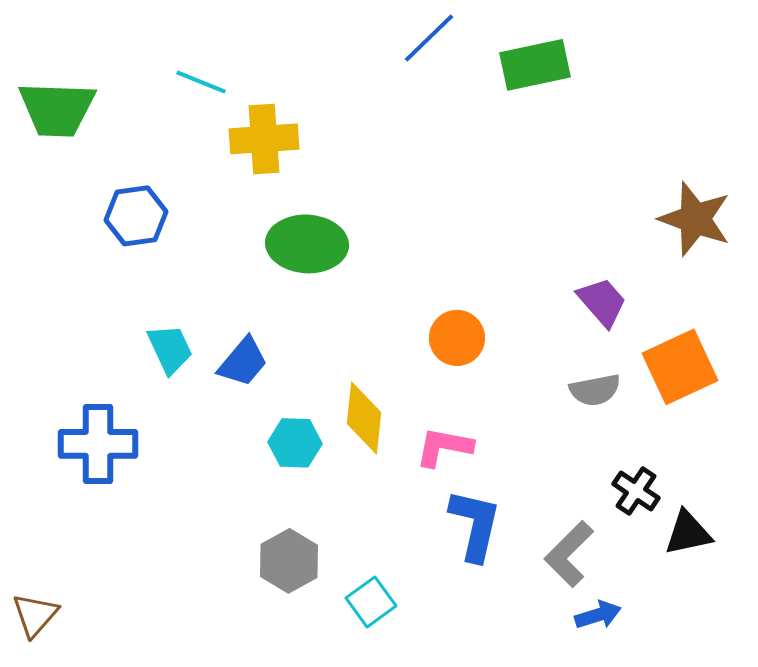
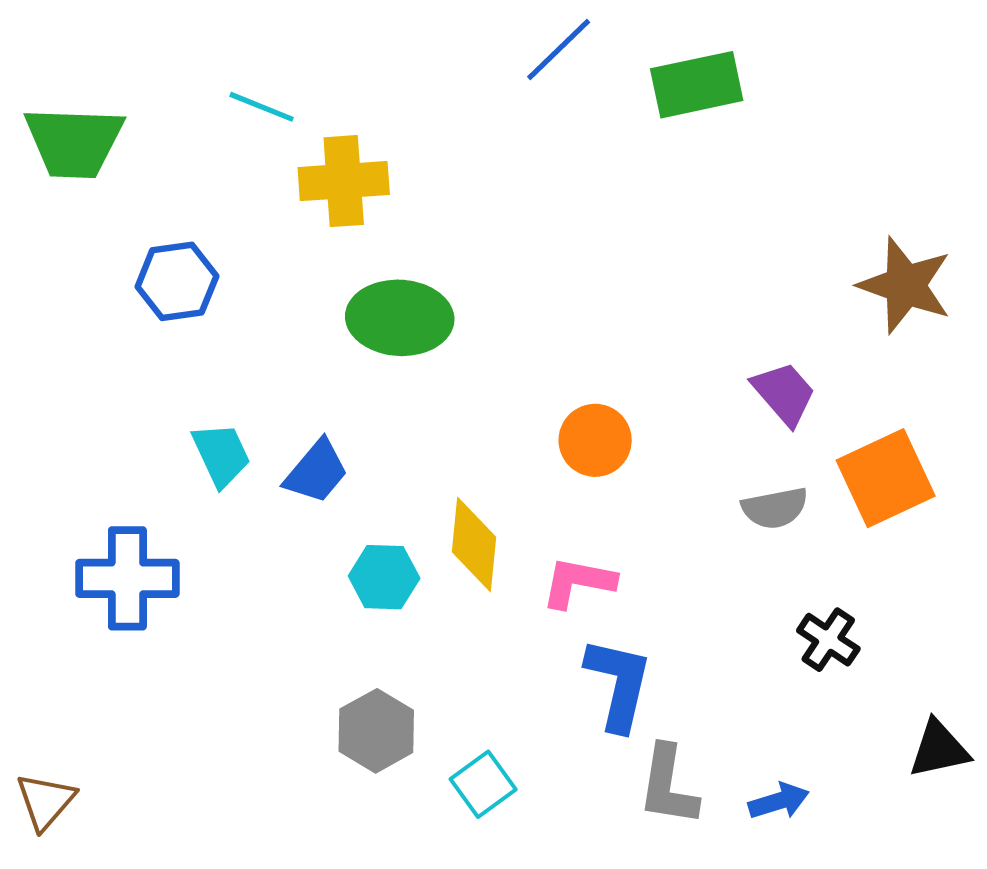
black triangle: (688, 533) -> (939, 749), moved
gray L-shape: (569, 554) -> (668, 786), moved, turned -36

